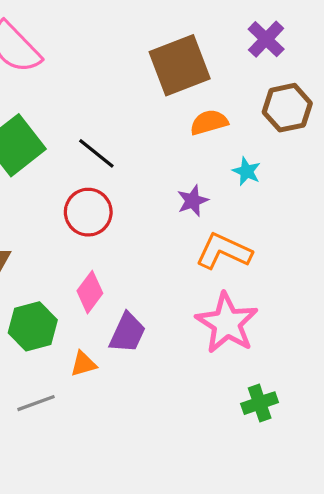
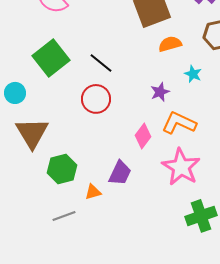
pink diamond: (90, 292) -> (143, 136), moved
green cross: (260, 403) -> (201, 216), size x1.4

